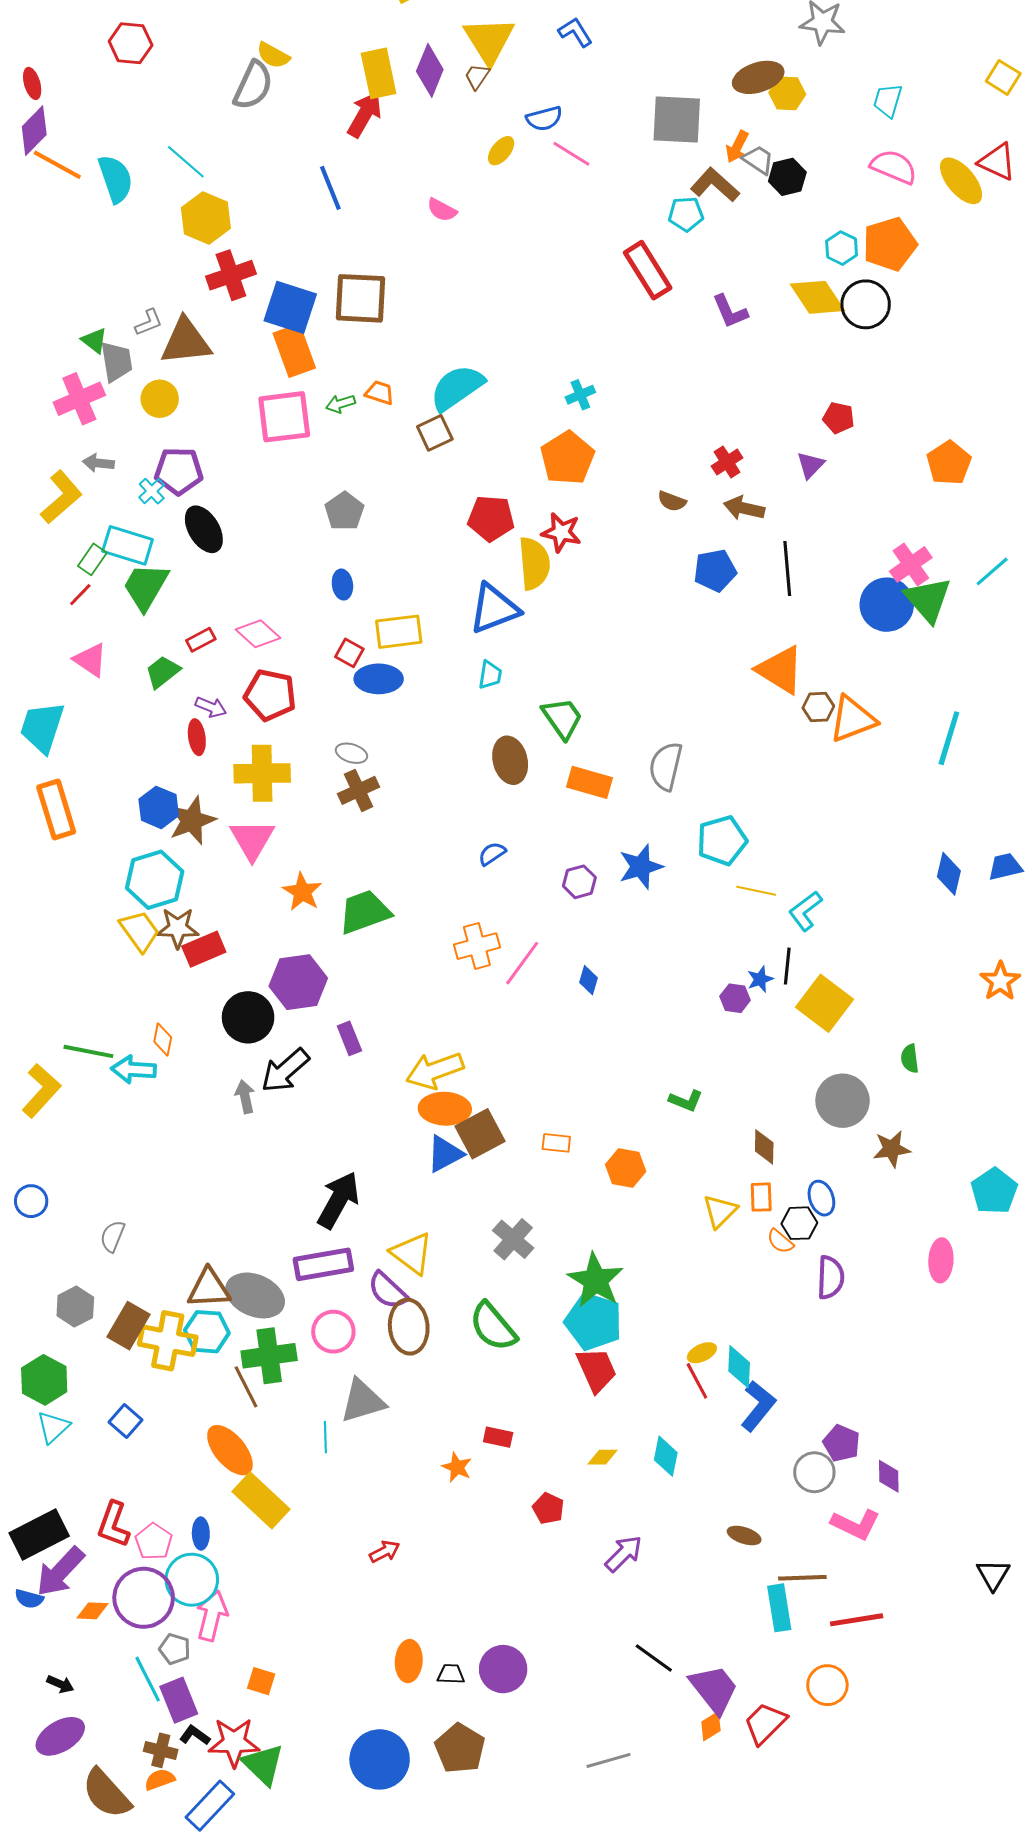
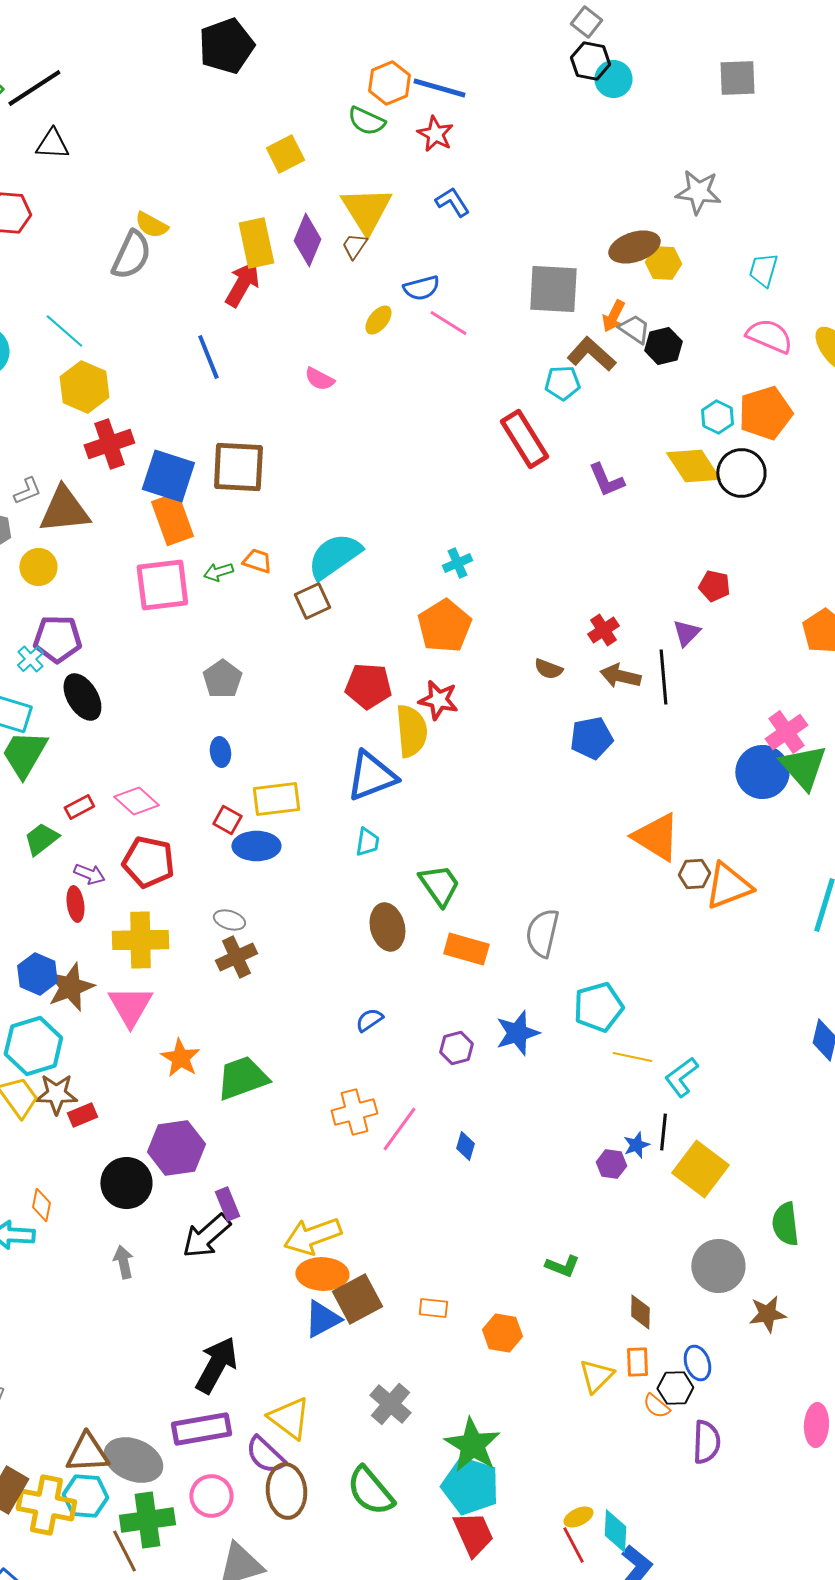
black line: (787, 568) -> (663, 677), moved
red rectangle: (204, 949) -> (82, 1115), size x0.7
green semicircle: (910, 1059) -> (785, 1224), size x1.5
black arrow: (285, 1071) -> (206, 1236), moved

